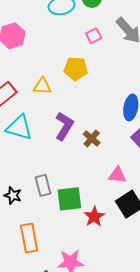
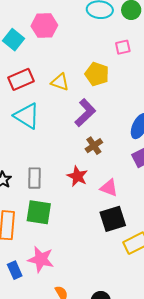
purple L-shape: (64, 126) -> (85, 113), moved
green square: (69, 199) -> (39, 212), moved
red star: (94, 217) -> (77, 176), moved, turned -30

